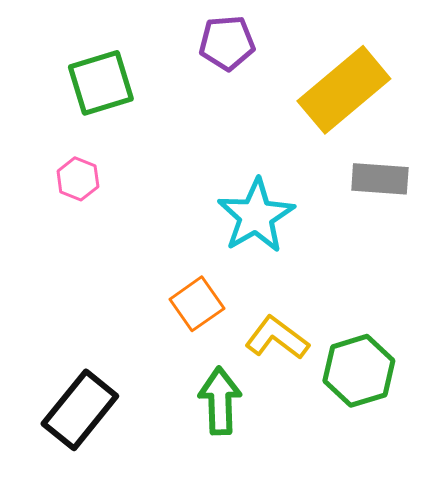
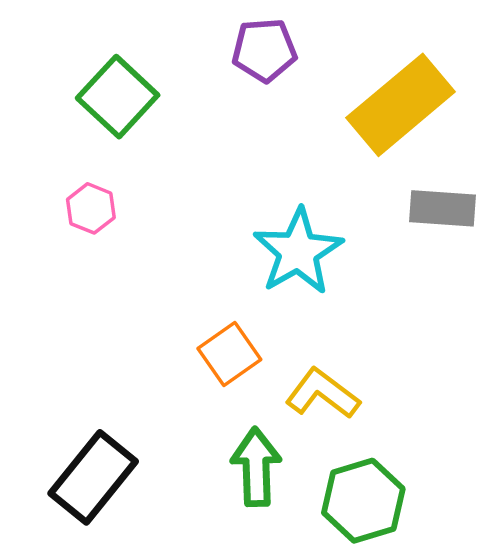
green square: (101, 83) -> (118, 97), turned -30
green hexagon: (359, 371) -> (363, 501), moved

